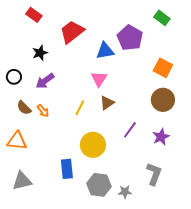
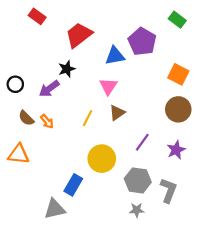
black star: (40, 53) -> (67, 69), moved
blue rectangle: (67, 169) -> (73, 185), turned 36
gray triangle: (22, 181) -> (55, 209), moved
gray hexagon: (99, 185) -> (138, 180), moved

